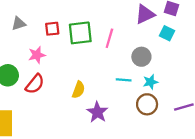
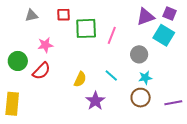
red square: (52, 29) -> (64, 15), moved
cyan square: (167, 33) -> (164, 35), size x1.5
cyan line: (124, 80) -> (111, 75), moved, turned 32

